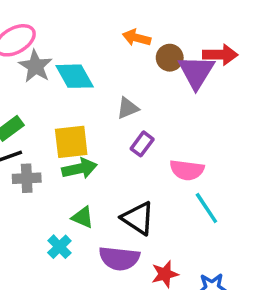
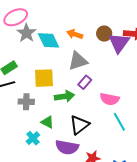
orange arrow: (137, 38) -> (75, 34), moved
gray triangle: (128, 108) -> (78, 61), size x1.5
green arrow: (79, 169) -> (64, 96), moved
gray cross: (27, 178) -> (26, 102), moved
black triangle: (138, 218) -> (79, 125), turned 45

